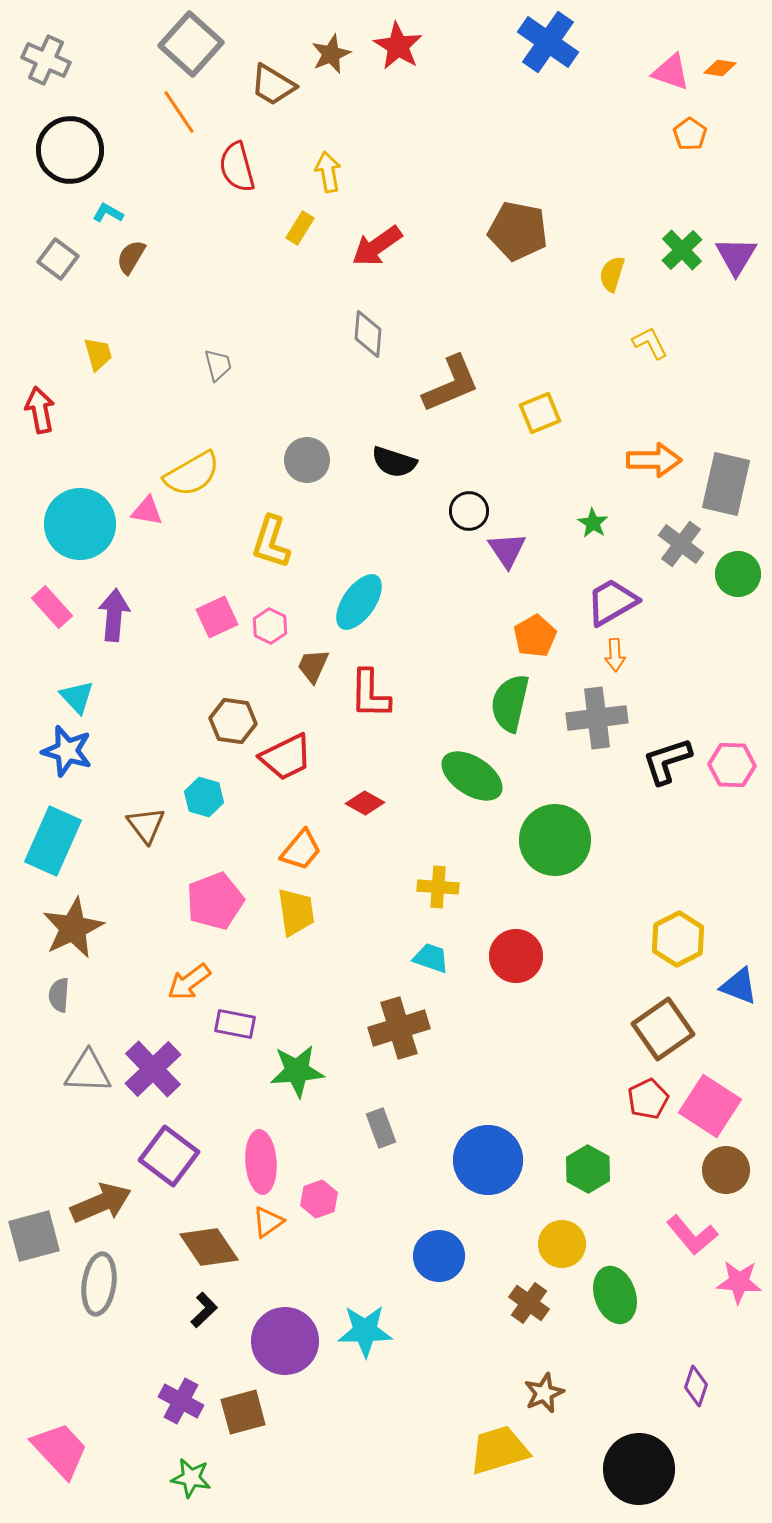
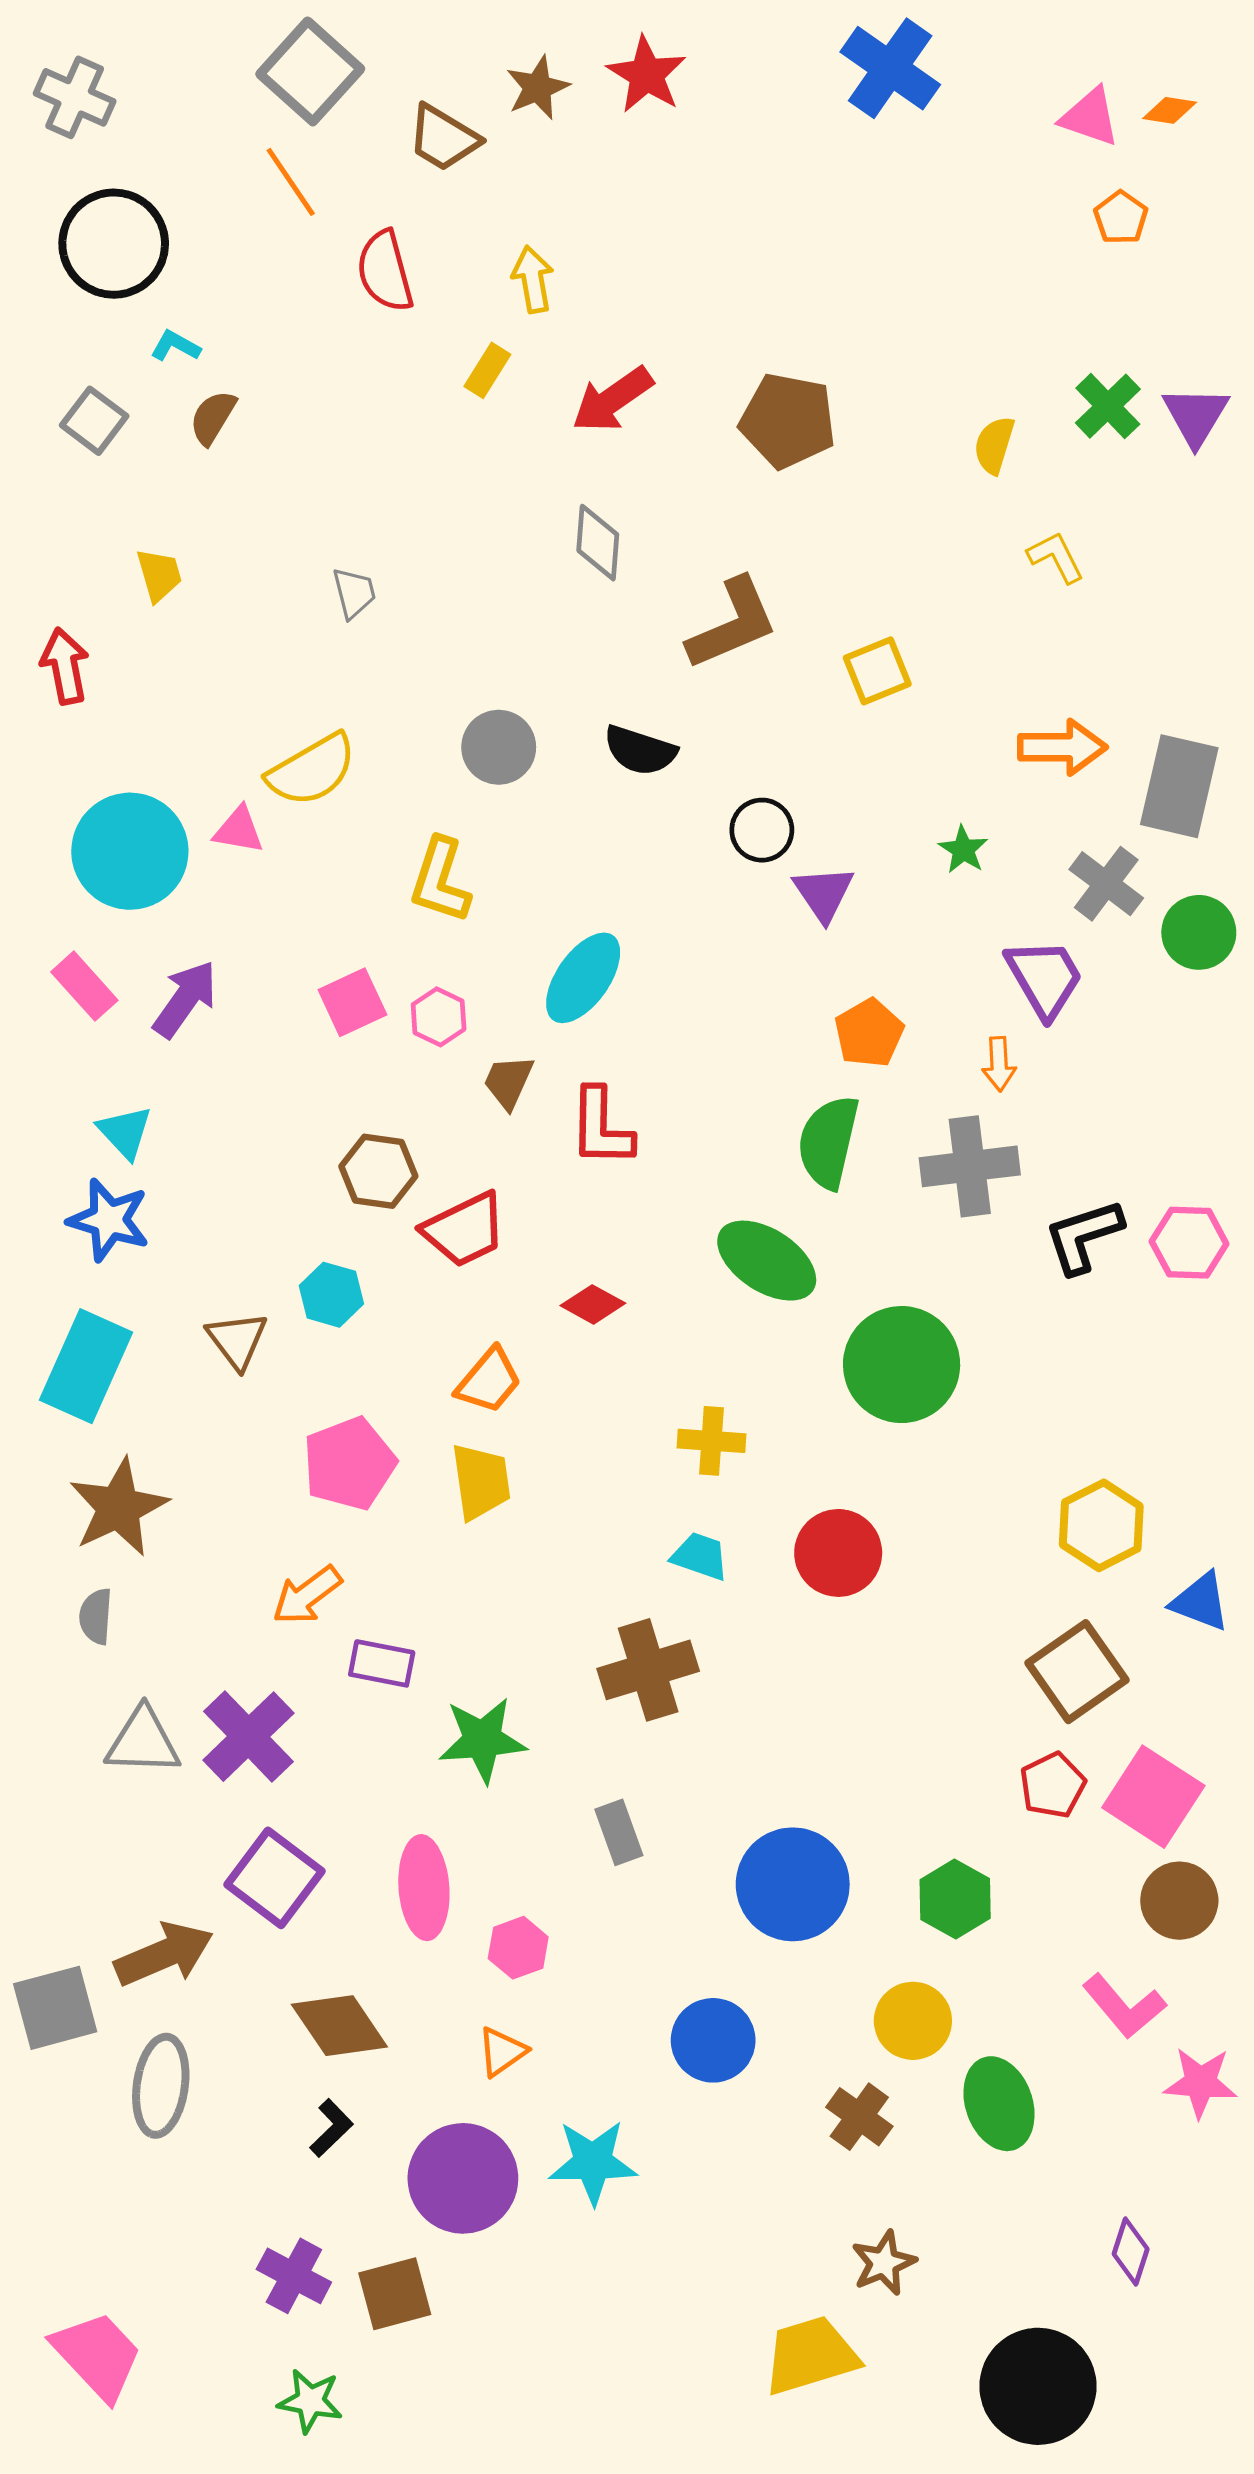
brown pentagon: (518, 231) -> (788, 421), moved
purple trapezoid: (612, 602) -> (1044, 978), moved, turned 90
purple arrow: (114, 615) -> (185, 999), turned 30
orange triangle: (268, 1222) -> (502, 2052), moved

